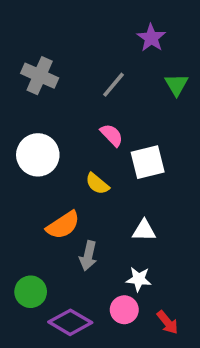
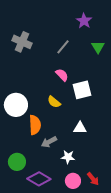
white circle: (38, 155) -> (16, 105), moved
orange semicircle: (63, 225) -> (35, 125), turned -60
gray arrow: (88, 256) -> (49, 142), turned 49
white star: (139, 279) -> (68, 157), moved
pink circle: (124, 310) -> (73, 181), moved

